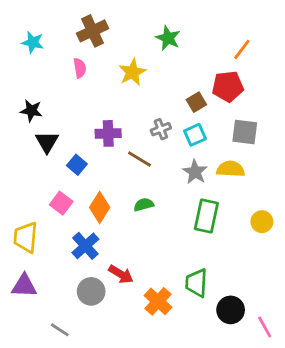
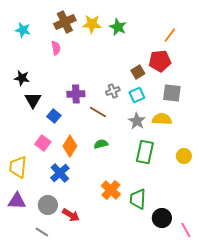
yellow star: (132, 72) -> (92, 24), moved, turned 30
red arrow: (121, 274) -> (71, 215), moved
gray circle: (91, 291) -> (48, 205), moved
orange cross: (158, 301) -> (111, 190), moved

